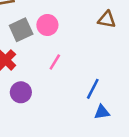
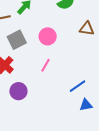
pink circle: (47, 25) -> (48, 36), moved
blue line: (93, 89) -> (77, 86), turned 30

